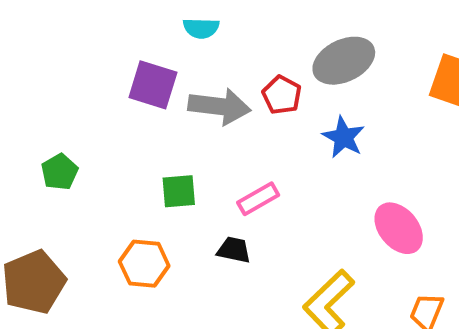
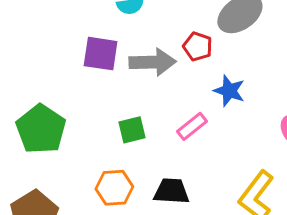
blue star: (343, 137) -> (229, 91), moved
green pentagon: (60, 172) -> (41, 129), size x1.8
black trapezoid: (234, 250) -> (171, 191), moved, size x1.4

